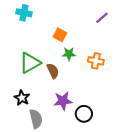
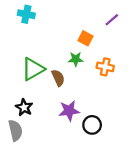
orange square: (60, 35) -> (85, 38), moved
gray semicircle: (36, 119) -> (15, 130), moved

